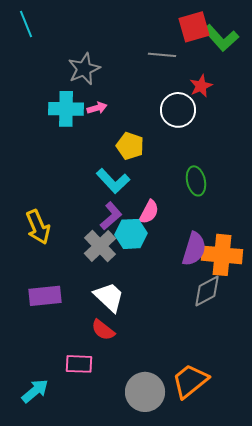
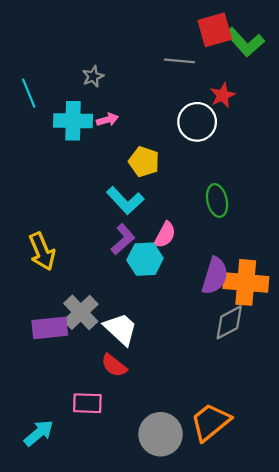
cyan line: (26, 24) -> (29, 93), moved
gray star: (84, 69) -> (93, 76), size x0.6
gray cross: (100, 246) -> (81, 312), moved

